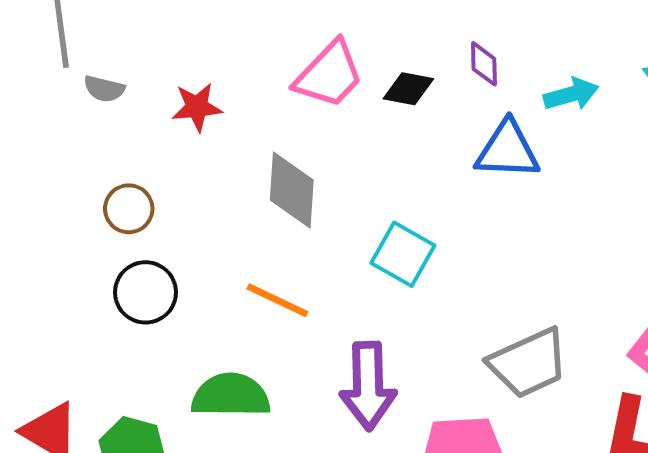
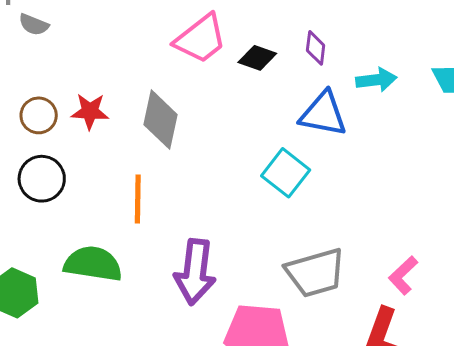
red star: (197, 107) -> (90, 111), moved
cyan square: (403, 254) -> (286, 173), moved
orange line: (277, 300) -> (138, 199), turned 57

